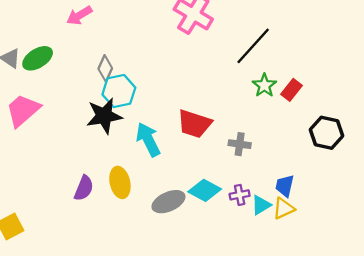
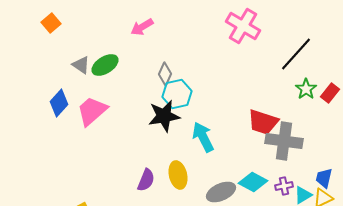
red trapezoid: (194, 124) -> (263, 122), moved
gray cross: (240, 144) -> (284, 141), size x1.8

